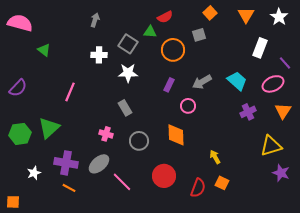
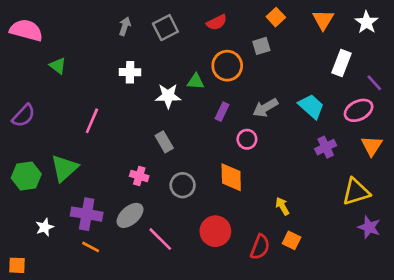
green triangle: (150, 32) -> (196, 81), moved
gray square: (128, 44) -> (165, 28), moved, turned 30

